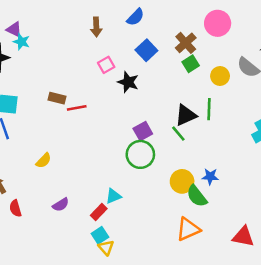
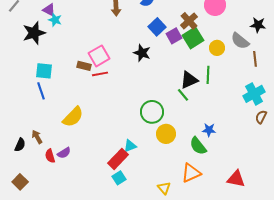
green square: (191, 64) -> (193, 38), size x1.5
pink square: (106, 65) -> (99, 56), moved, size x1.5
purple square: (143, 131) -> (174, 36), moved
yellow semicircle: (44, 161) -> (73, 117), size x1.6
yellow circle: (182, 181) -> (166, 134), moved
purple semicircle: (61, 205) -> (64, 153), moved
red rectangle: (99, 212) -> (118, 159), size x1.5
yellow triangle: (106, 248) -> (164, 188), moved

